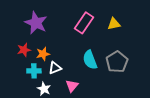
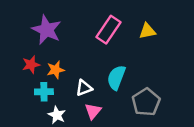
cyan semicircle: (90, 60) -> (116, 78), turned 42
gray pentagon: (117, 62) -> (146, 102), moved
white triangle: (55, 68) -> (84, 88), moved

